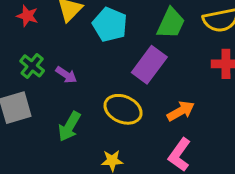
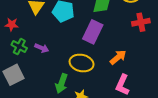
red star: (27, 16) -> (12, 24), moved
green arrow: (69, 126) -> (61, 83), moved

